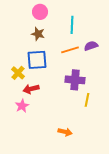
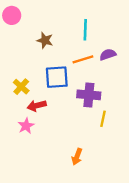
pink circle: (40, 12) -> (12, 15), moved
blue square: (37, 60) -> (57, 77), moved
orange arrow: (65, 132) -> (77, 157), turned 96

